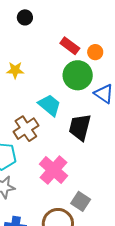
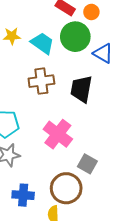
cyan trapezoid: (49, 105) -> (42, 43), moved
brown cross: (26, 129) -> (41, 81), moved, turned 30

